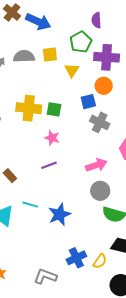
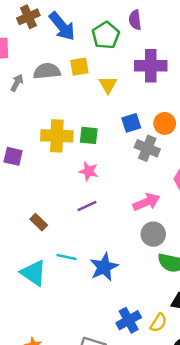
brown cross: (12, 12) -> (28, 17), turned 30
blue arrow: (38, 22) -> (62, 26), turned 30
green pentagon: (81, 42) -> (106, 35), moved
orange circle: (104, 86) -> (165, 123), moved

